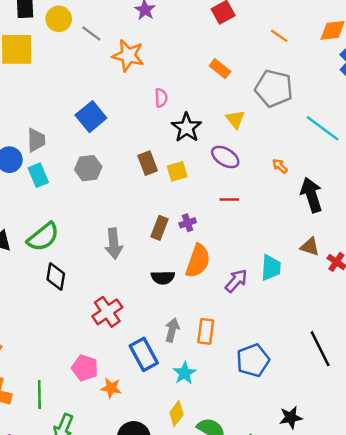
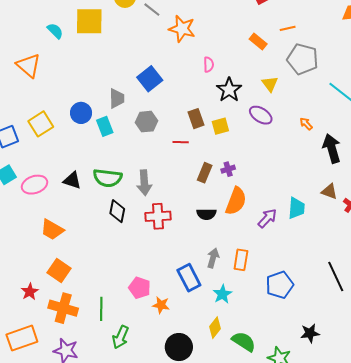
orange line: (279, 36) -> (288, 28), moved, turned -49
gray trapezoid: (36, 140) -> (117, 98), moved
red line: (229, 199) -> (181, 142), moved
green semicircle: (43, 237) -> (108, 178), turned 44
gray arrow: (114, 244) -> (144, 183), moved
red cross: (107, 312) -> (158, 216), moved, turned 30

